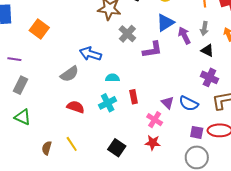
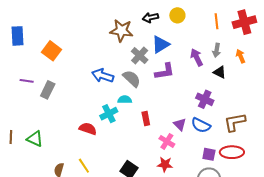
blue triangle: (165, 23) -> (161, 44), moved
gray semicircle: (69, 74) -> (132, 79), moved, turned -102
purple cross: (209, 77) -> (205, 99), moved
gray rectangle: (21, 85) -> (48, 90), moved
cyan cross: (108, 103) -> (109, 114), moved

